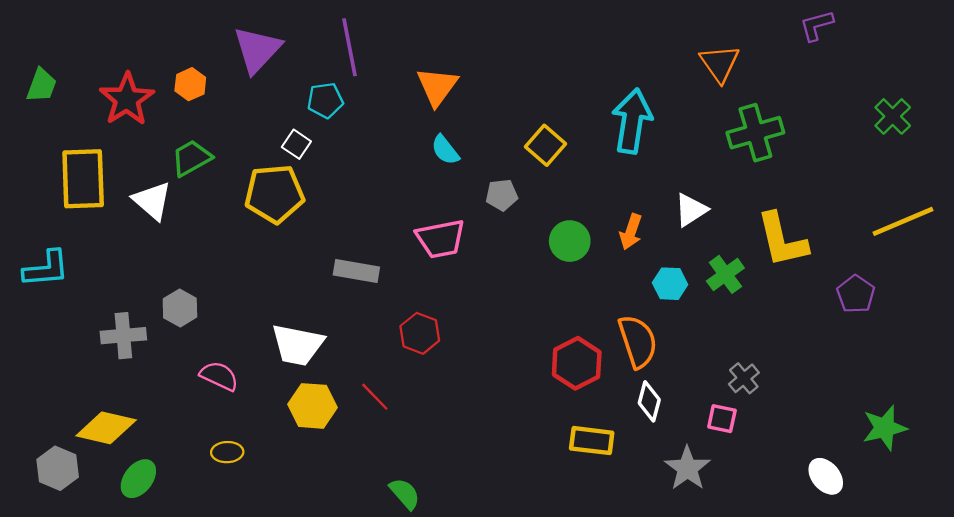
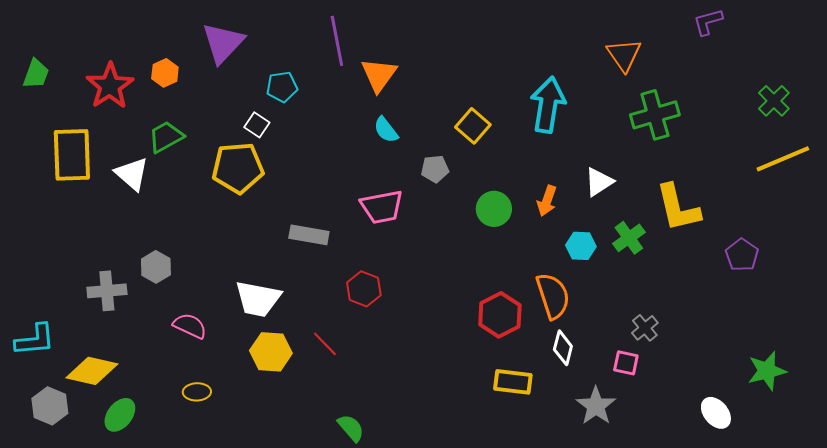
purple line: (349, 47) -> (337, 41), moved
yellow line: (903, 221) -> (783, 159), moved
cyan L-shape: (46, 269) -> (35, 340), moved

